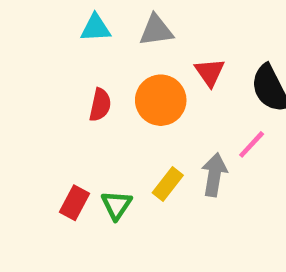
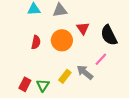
gray arrow: (214, 175) -> (85, 72), turned -60

